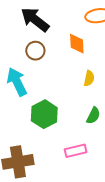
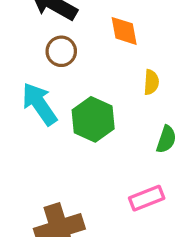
green hexagon: (44, 114) -> (93, 119), moved

